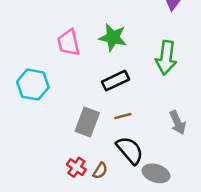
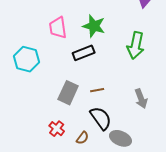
black rectangle: (116, 81) -> (84, 53), moved
brown semicircle: (100, 171) -> (83, 138), moved

